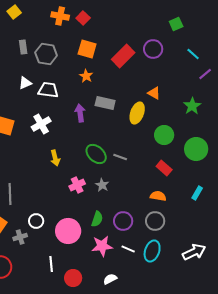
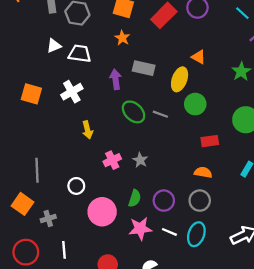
green circle: (164, 135) -> (195, 104), moved
green ellipse: (96, 154) -> (134, 112), moved
gray line: (120, 157) -> (160, 114), moved
red rectangle: (164, 168) -> (210, 141), turned -49
white circle: (36, 221) -> (76, 186), moved
white line: (51, 264) -> (64, 250), moved

